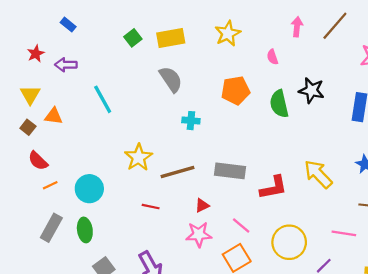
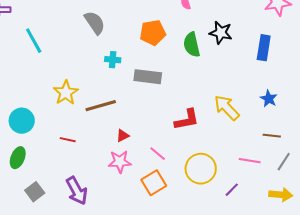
gray rectangle: (230, 171) -> (148, 77), moved
red line: (151, 207) -> (68, 140), moved
green ellipse: (85, 230) -> (18, 158), turned 30

